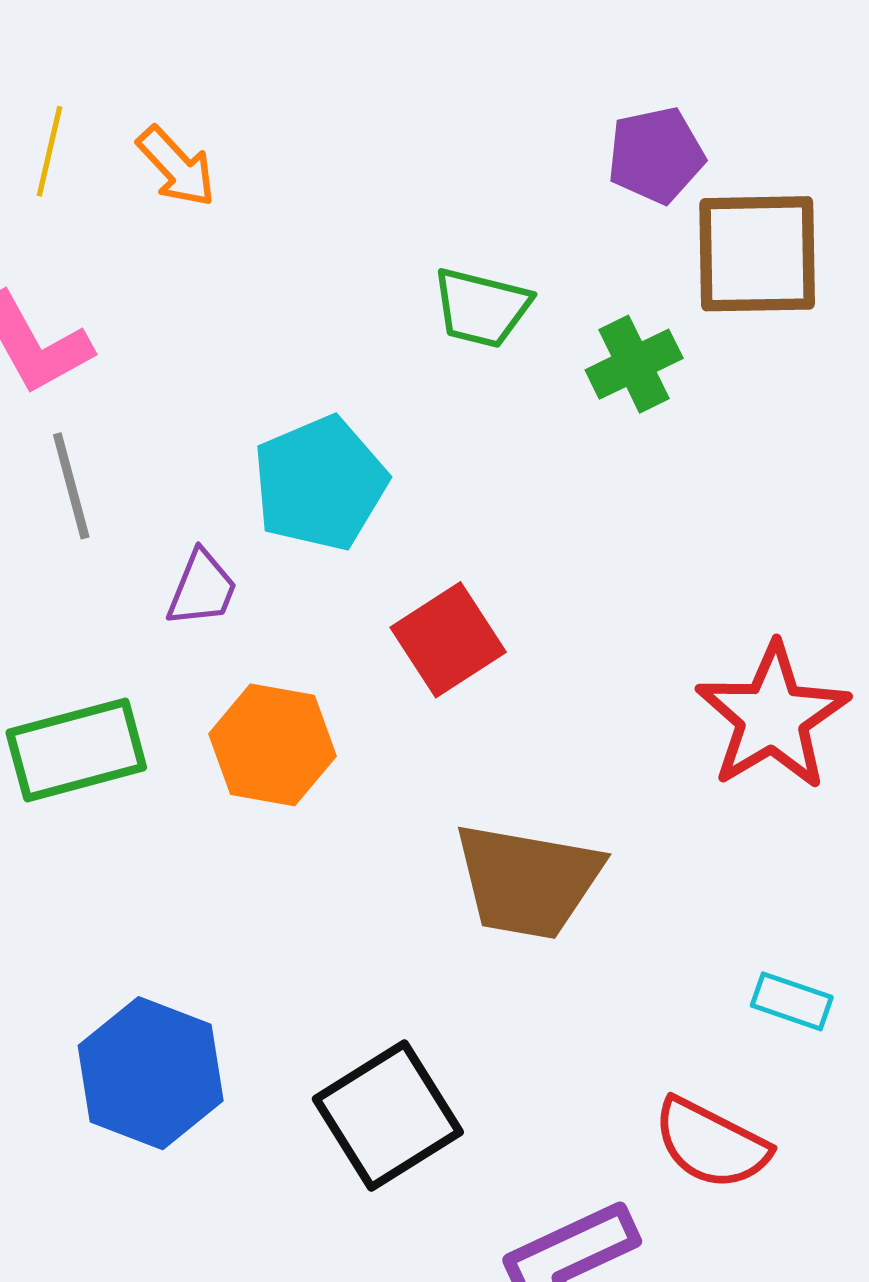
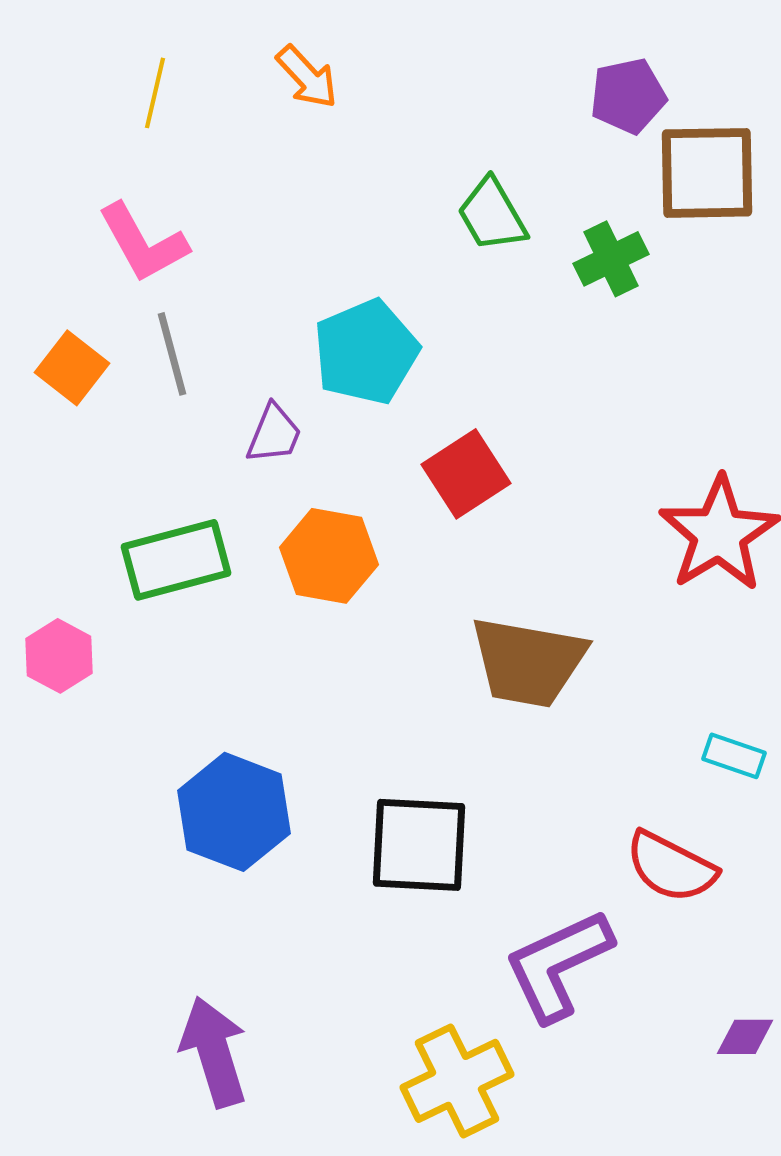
orange arrow: (176, 167) -> (307, 77), moved
green trapezoid: (481, 308) -> (492, 215), turned 46
black square: (388, 1115) -> (419, 845), turned 35

